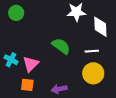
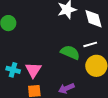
green semicircle: (61, 46) -> (70, 52), moved

